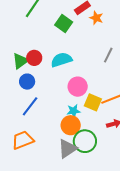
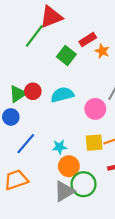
blue circle: (27, 82) -> (11, 117), moved
pink circle: (78, 87) -> (95, 109), moved
yellow square: (93, 102) -> (94, 143), turned -30
cyan star: (74, 111) -> (60, 147), moved

